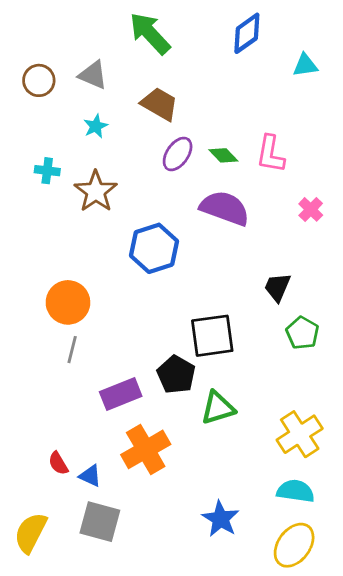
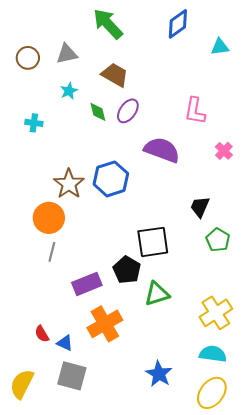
gray triangle: (93, 75) -> (67, 54), turned -35
green diamond: (223, 155) -> (98, 112), moved, turned 30
brown star: (96, 191) -> (69, 184), moved

